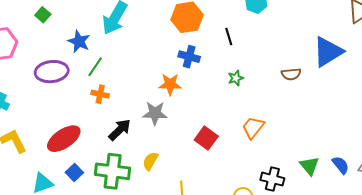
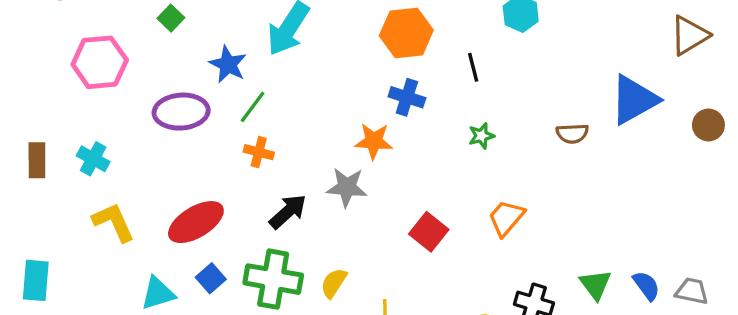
yellow semicircle: (150, 161) -> (334, 283), moved

